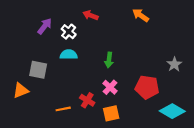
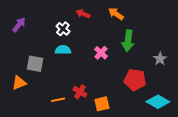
orange arrow: (141, 15) -> (116, 14), moved
purple arrow: (45, 26) -> (19, 25), moved
green arrow: (109, 60) -> (128, 41), moved, size x1.5
pink cross: (110, 87) -> (101, 53), moved

